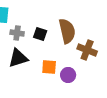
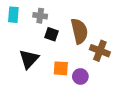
gray cross: (17, 33) -> (40, 16), moved
black triangle: (18, 58) -> (29, 59), turned -30

